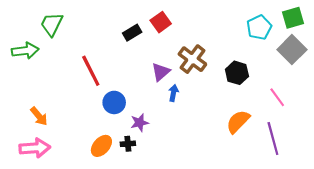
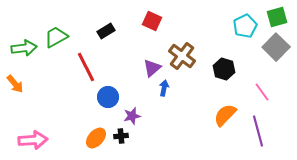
red square: (161, 22) -> (152, 21), turned -30
green trapezoid: (52, 24) -> (56, 37), moved, turned 35
black rectangle: (132, 33) -> (106, 31), moved
orange arrow: (39, 116) -> (15, 84), moved

